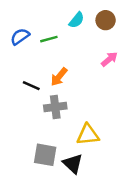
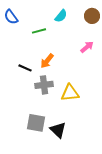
brown circle: (106, 20) -> (92, 16), moved
blue semicircle: (20, 37) -> (11, 17), moved, turned -91
yellow triangle: (88, 135) -> (70, 93), moved

